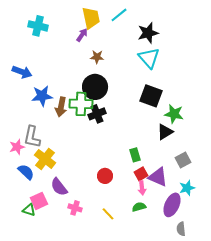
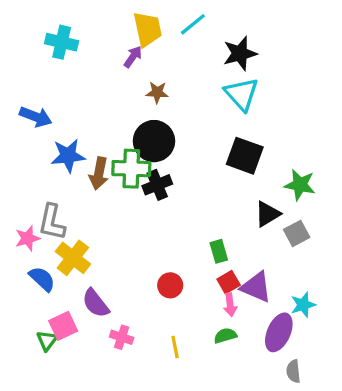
green star: (174, 114) -> (300, 185), moved
gray square: (183, 160) -> (297, 233), moved
green triangle: (29, 210) -> (47, 340), turned 48
yellow line: (108, 214) -> (175, 347), turned 32

